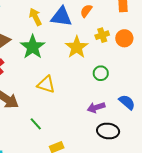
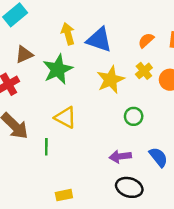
orange semicircle: (86, 11) -> (146, 40), moved
yellow cross: (102, 35) -> (144, 71), turned -32
green line: (36, 124) -> (46, 147), moved, turned 32

